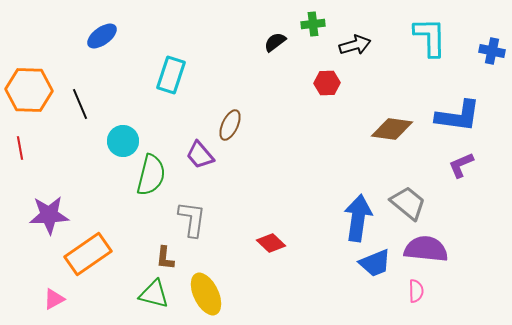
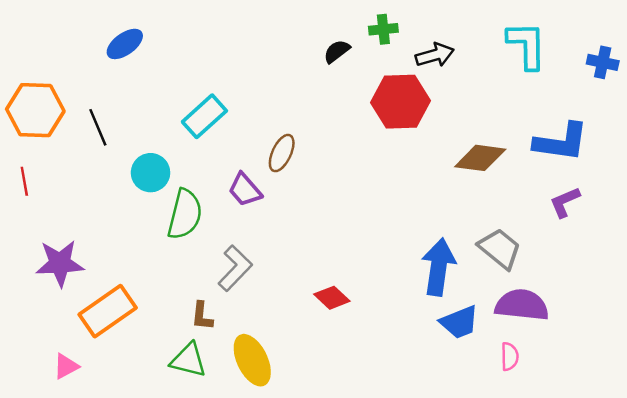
cyan rectangle: (171, 75) -> (204, 116), moved, turned 30
red hexagon: (327, 83) -> (401, 102), size x1.8
gray L-shape: (192, 219) -> (235, 268), turned 36

